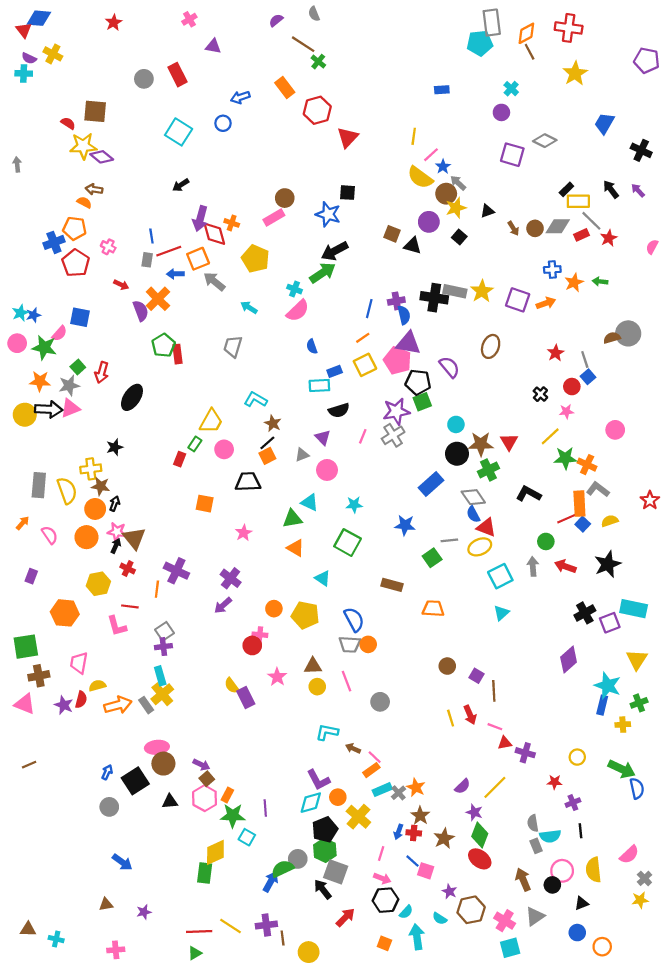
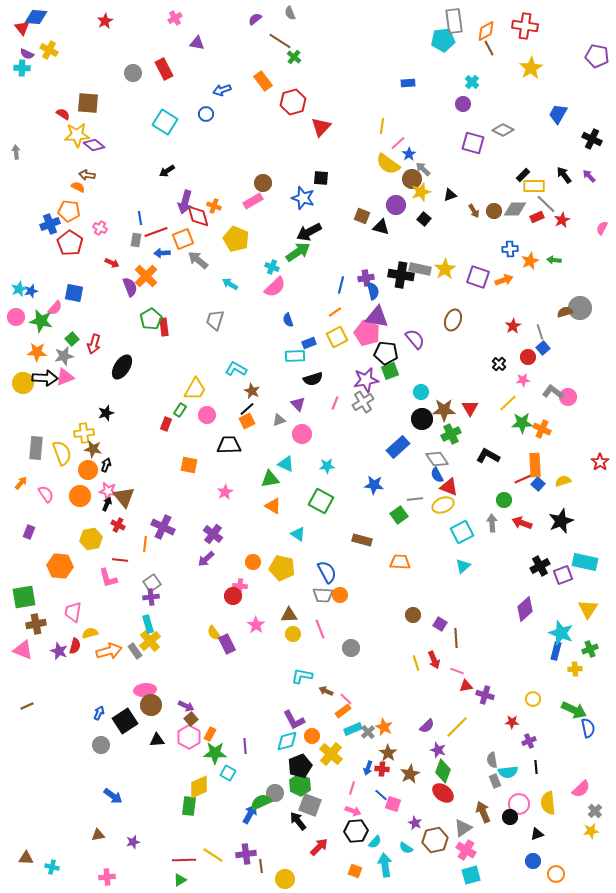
gray L-shape: (598, 489) -> (553, 392), moved
gray triangle: (535, 916) -> (463, 828), moved

